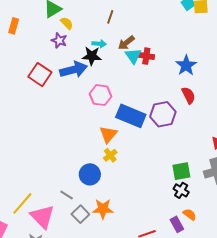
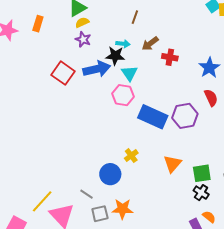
yellow semicircle: (67, 23) -> (82, 22), moved, turned -72
cyan triangle: (133, 56) -> (129, 73), moved
orange triangle: (108, 134) -> (172, 164), moved
gray square: (80, 214) -> (100, 214), turned 30

